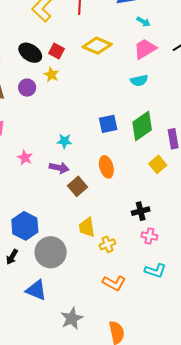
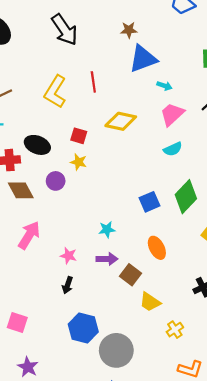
black ellipse: (30, 53) -> (37, 145), moved
yellow trapezoid: (87, 227) -> (150, 302), moved, turned -35
black arrow: (12, 257) -> (67, 285), moved

